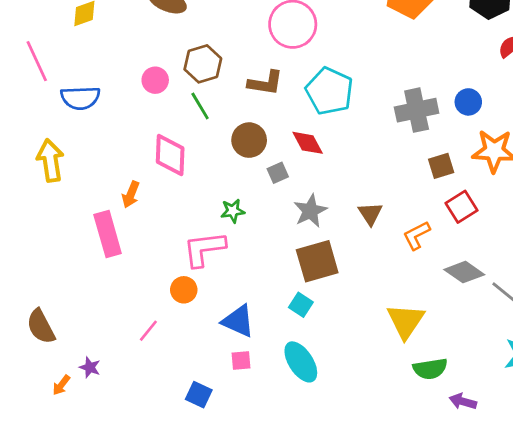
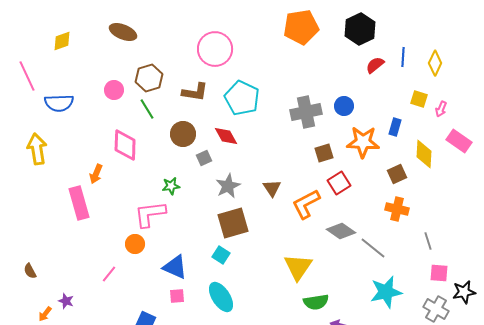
orange L-shape: (417, 235) -> (306, 204), size x1.4
brown semicircle: (41, 327) -> (30, 271), size x0.6

